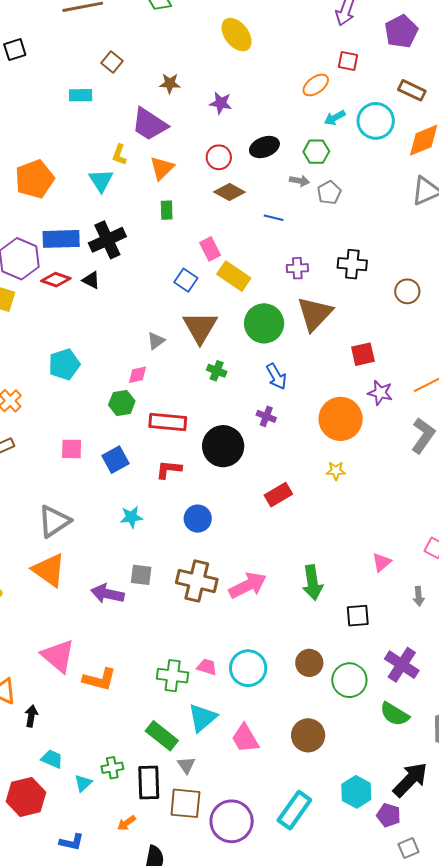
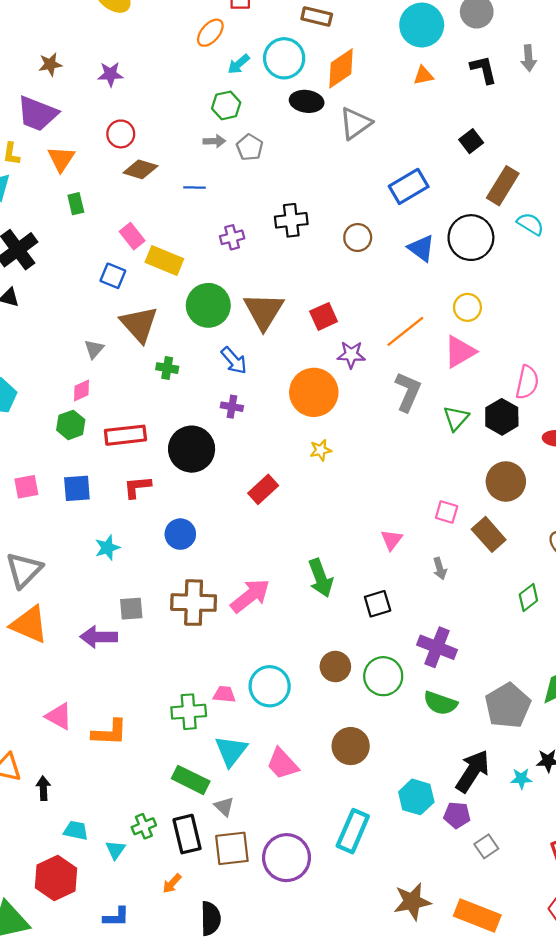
black ellipse: (264, 147) -> (307, 101), moved, turned 40
brown triangle: (315, 314) -> (264, 311), moved
blue square: (116, 460) -> (77, 488), turned 36
pink triangle: (58, 656) -> (59, 716), size x0.7

